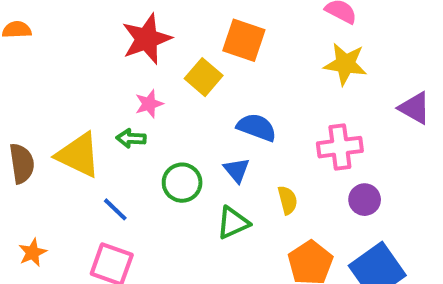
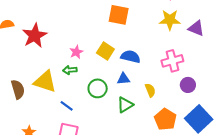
red star: (147, 39) -> (35, 36), moved
yellow square: (204, 77) -> (105, 51), moved
purple triangle: (415, 108) -> (196, 28), moved
blue triangle: (237, 170) -> (123, 79), turned -48

